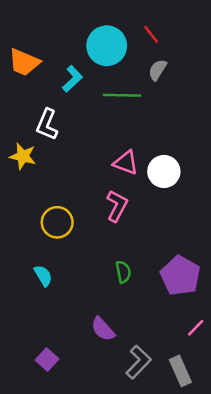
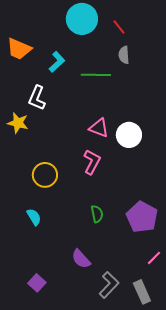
cyan circle: (107, 46) -> (82, 19), moved
gray semicircle: (158, 70) -> (124, 55), turned -36

